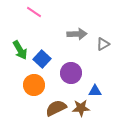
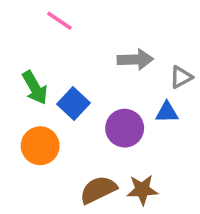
orange circle: (34, 85) -> (40, 146), moved
blue triangle: (95, 91) -> (167, 112), moved

